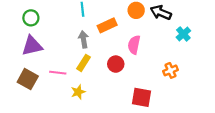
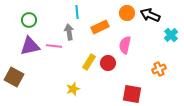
gray arrow: (84, 39) -> (69, 32), moved
yellow rectangle: (84, 63) -> (89, 62), moved
pink line: (58, 73) -> (54, 46), moved
brown square: (28, 79) -> (14, 77), moved

